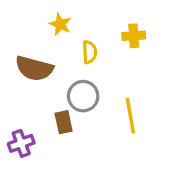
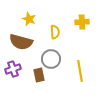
yellow star: (60, 24) -> (29, 19), moved
purple cross: (21, 143) -> (13, 69), moved

